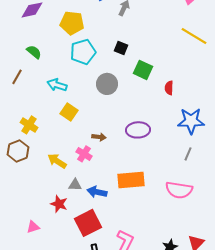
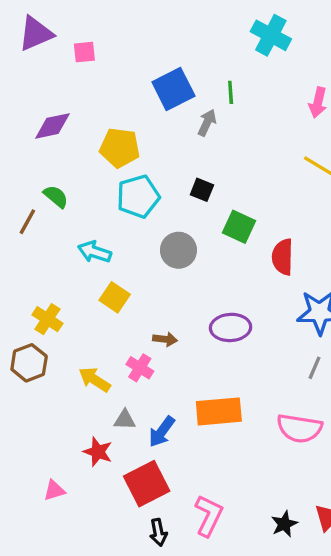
brown line: (17, 77) -> (27, 222), moved
red semicircle: (169, 88) -> (283, 257), size x1.5
blue arrow: (97, 192) -> (162, 432), turned -66

